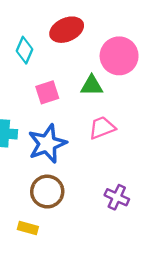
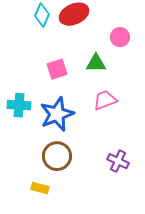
cyan diamond: (24, 50) -> (42, 15), moved
pink circle: (119, 56) -> (120, 37), size x0.6

